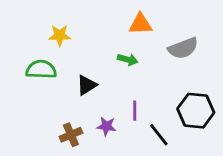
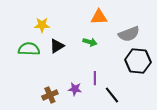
black triangle: (87, 85) -> (57, 46), moved
black hexagon: (196, 111) -> (138, 61), moved

